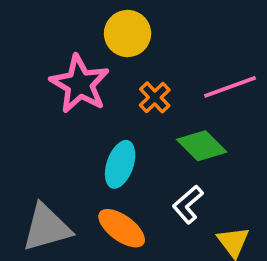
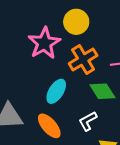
orange cross: (155, 97) -> (83, 59), size x1.6

